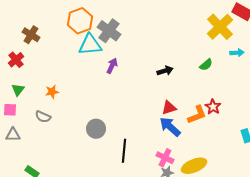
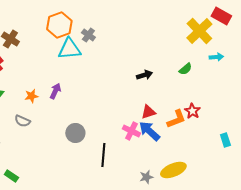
gray cross: (109, 31) -> (88, 35), size x0.6
purple arrow: (112, 66) -> (55, 91), moved
pink cross: (165, 158) -> (131, 131), moved

